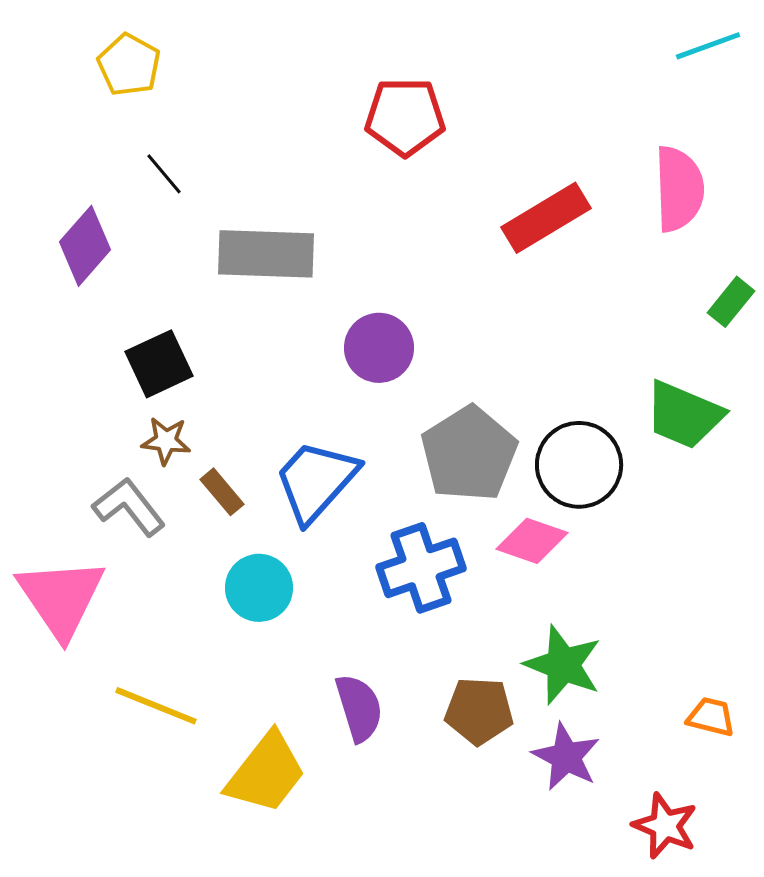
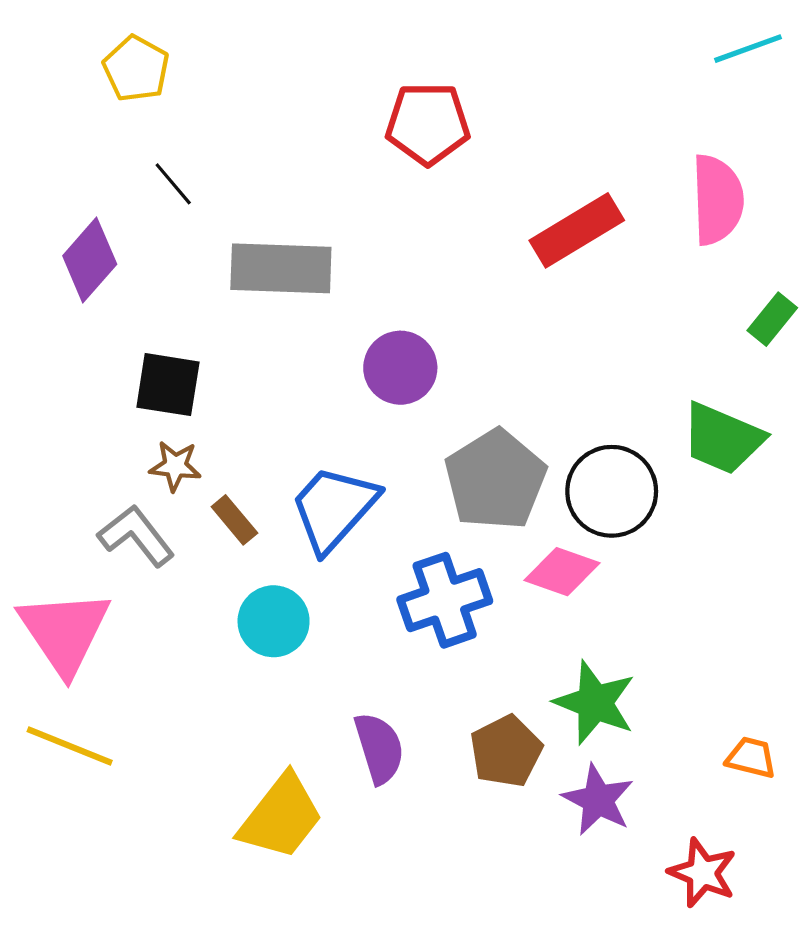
black square: (159, 364) -> (168, 385), turned 34
yellow line: (156, 706) -> (70, 746), moved
brown pentagon: (479, 711) -> (506, 751), turned -30

